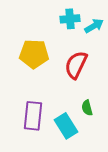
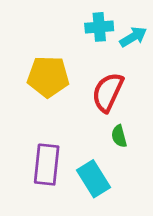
green semicircle: (87, 108) -> (119, 136), moved

